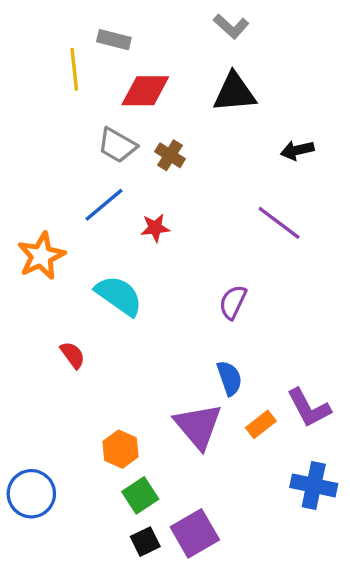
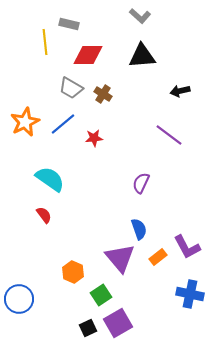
orange star: (41, 256) -> (25, 122), moved
cyan semicircle: (119, 296) -> (50, 179), moved
green square: (140, 495) -> (101, 295), moved

